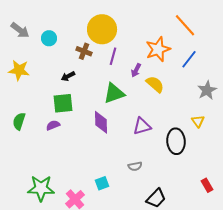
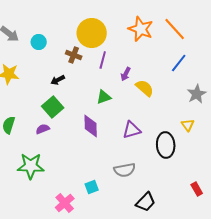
orange star: (158, 49) -> (141, 29), moved, turned -30
green triangle: (114, 93) -> (104, 97), size x0.7
green square: (63, 103) -> (53, 107), turned -35
gray semicircle: (135, 166) -> (125, 170), size x1.5
green star: (41, 188) -> (31, 166), moved

